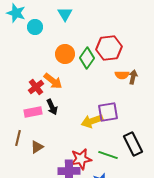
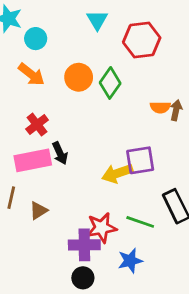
cyan triangle: (65, 14) -> (97, 20), moved
red hexagon: (109, 48) -> (142, 40), moved
orange arrow: (53, 81) -> (31, 74), moved
pink rectangle: (33, 112) -> (33, 160), size x1.4

